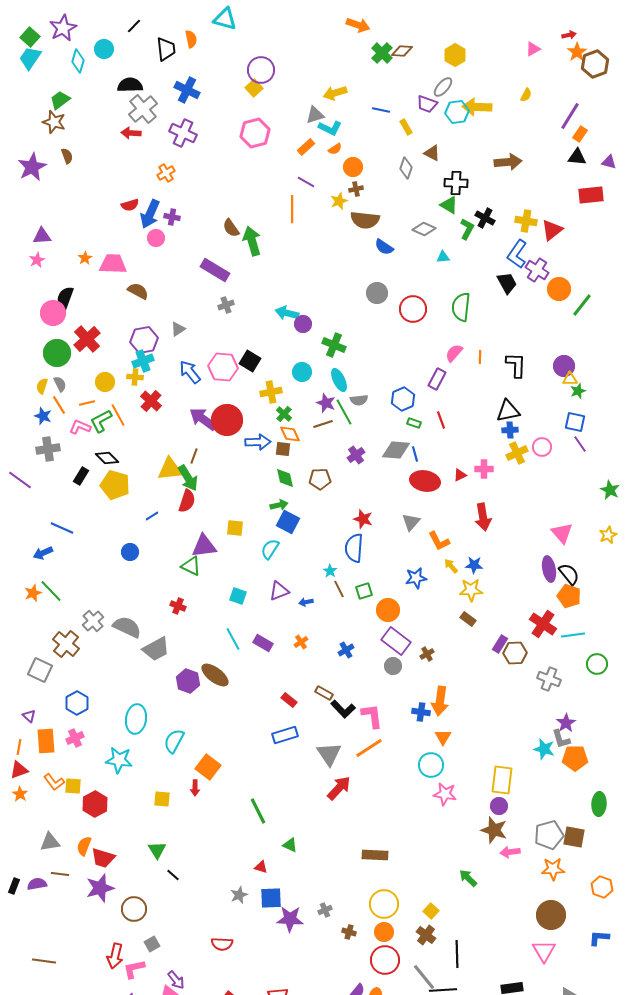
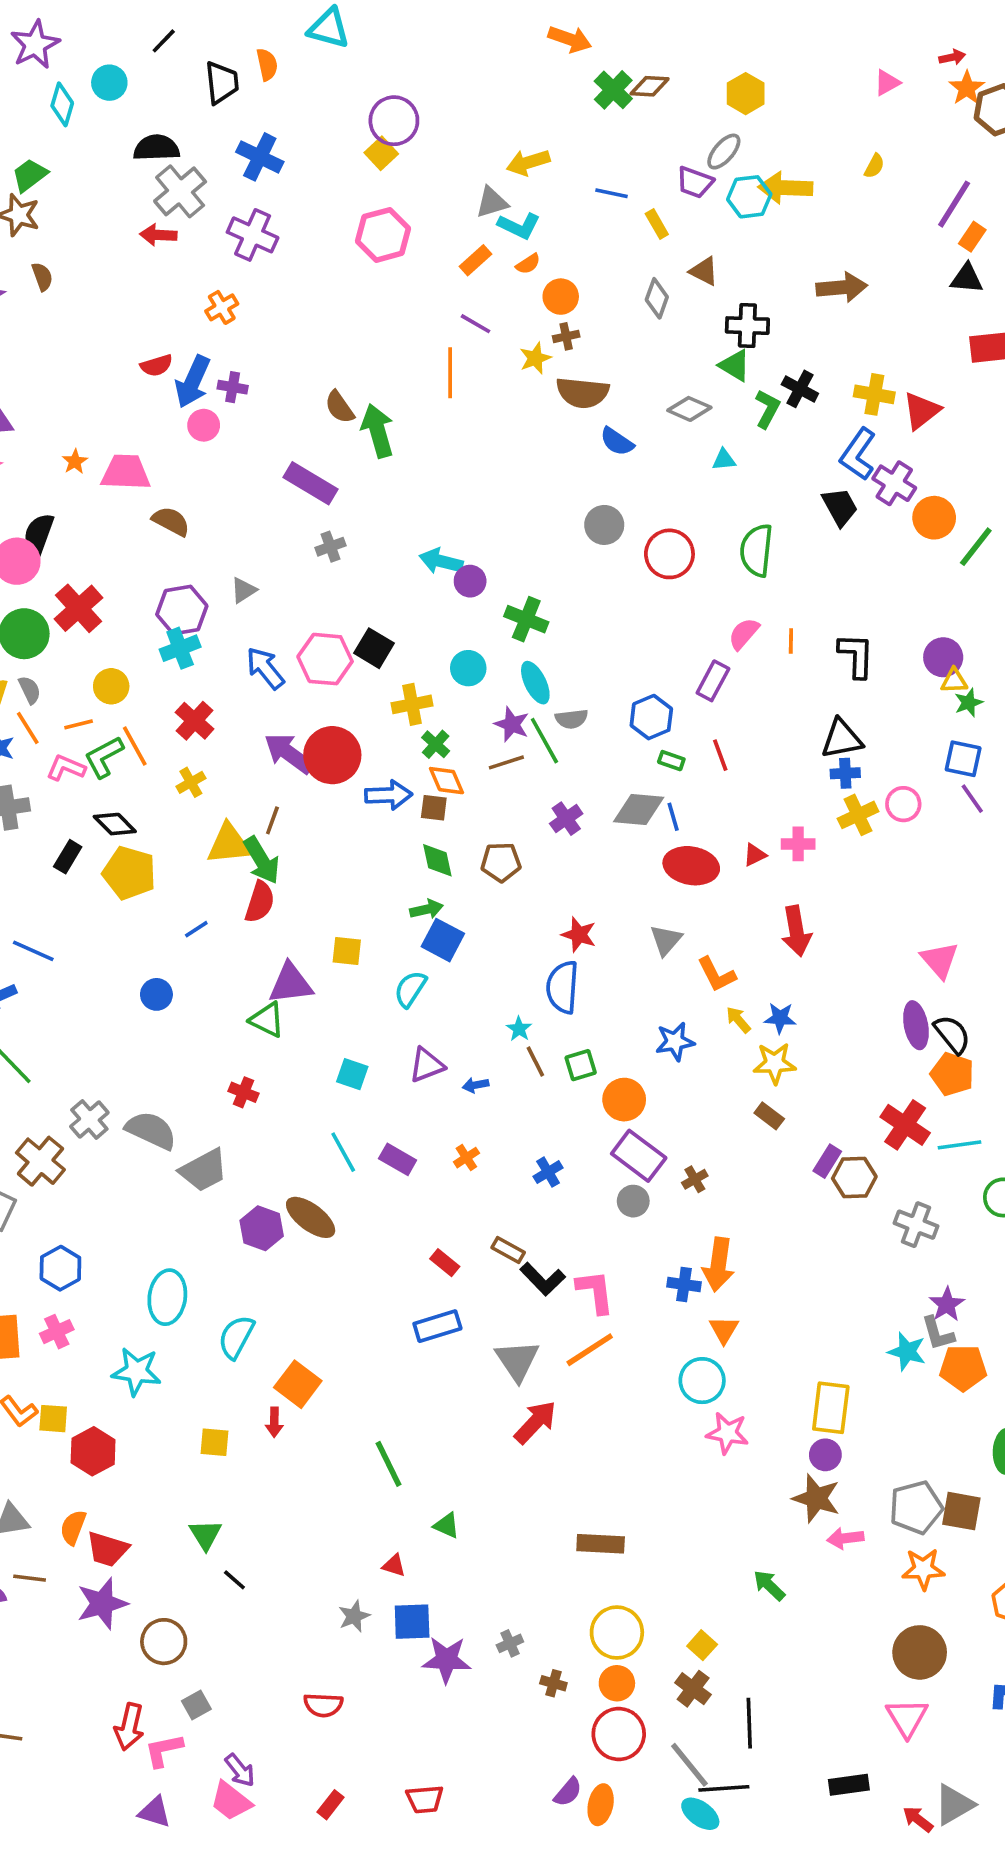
yellow cross: (135, 377) -> (191, 782), moved, turned -35

